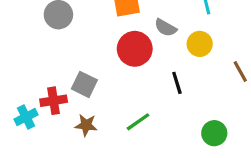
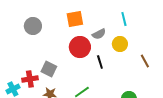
gray semicircle: (166, 28) -> (99, 34), turned -56
black line: (177, 83) -> (100, 62), moved

